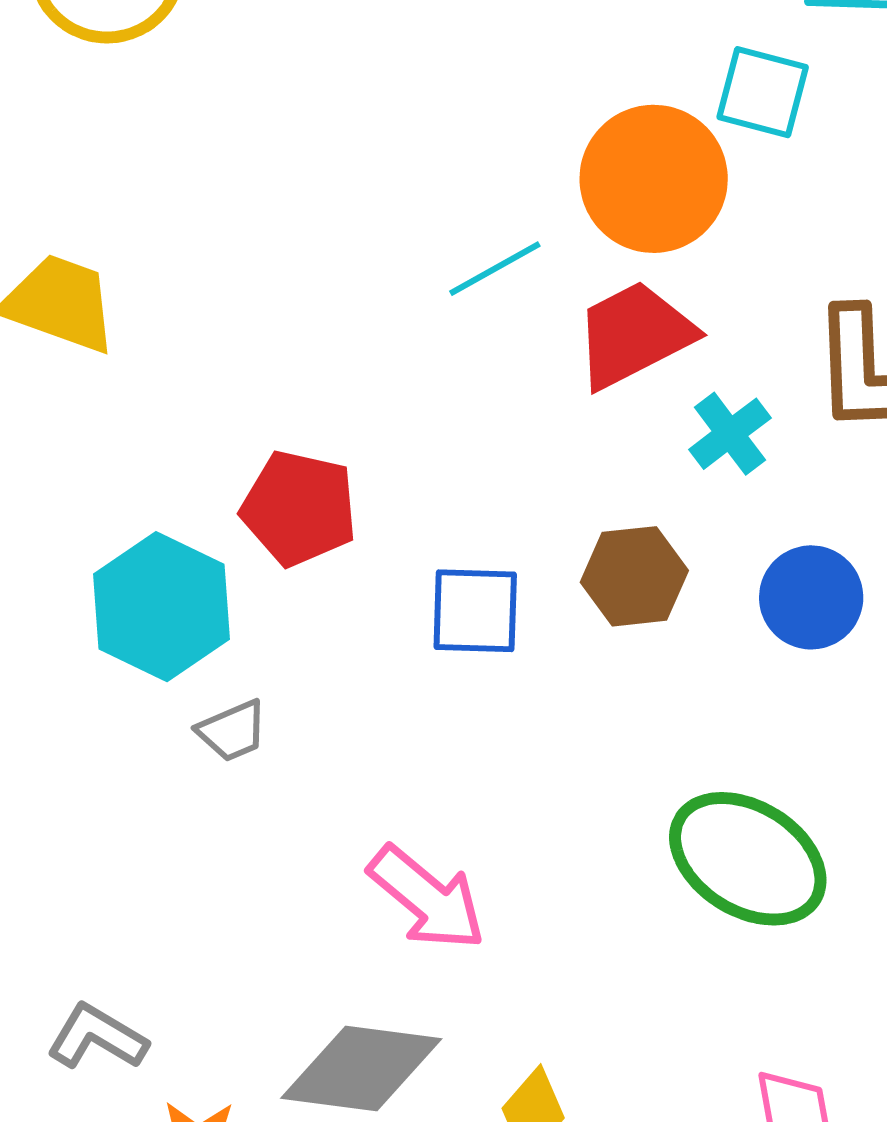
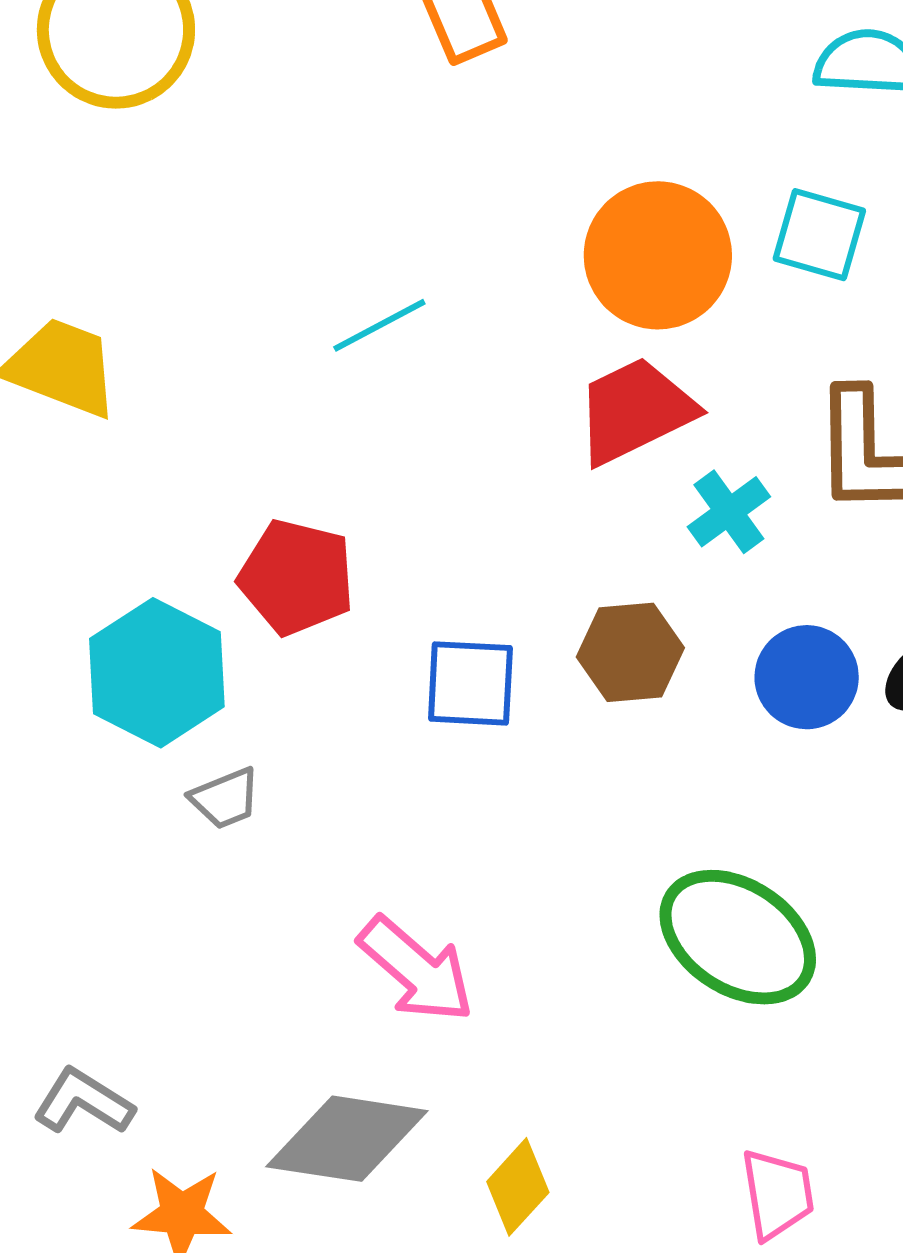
cyan square: (763, 92) -> (819, 235), moved
cyan line: (495, 269) -> (379, 325), moved

